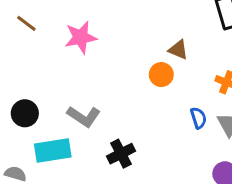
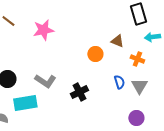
brown triangle: (178, 50) -> (117, 41), moved
black cross: (121, 154) -> (79, 92), moved

